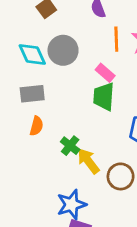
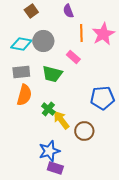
cyan diamond: (32, 55) -> (21, 44), turned -55
green trapezoid: (104, 97) -> (52, 74), moved, turned -80
orange semicircle: (36, 126) -> (24, 95), size x1.5

